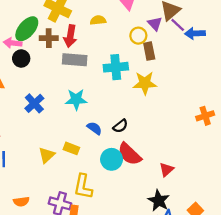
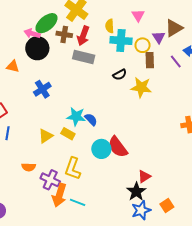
yellow semicircle: (98, 20) -> (110, 26), turned -96
purple line: (178, 25) -> (176, 61), moved
black circle: (21, 58) -> (37, 48), size x1.5
cyan cross: (116, 67) -> (121, 41), moved
cyan star: (76, 99) -> (76, 117), moved
black semicircle: (120, 126) -> (120, 75), moved
red triangle: (166, 170) -> (144, 176), moved
orange semicircle: (21, 202) -> (29, 167), moved

